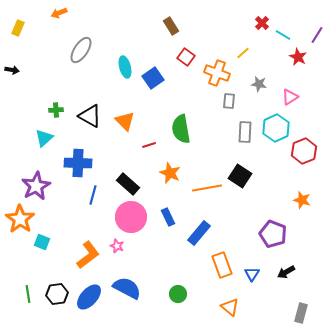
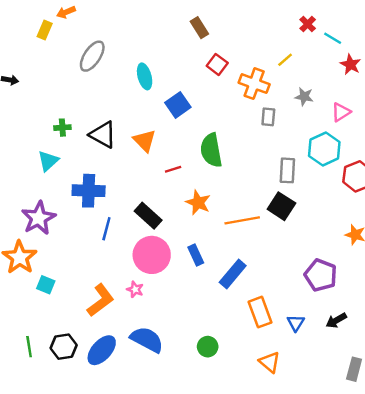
yellow rectangle: (18, 28) -> (45, 30), moved
blue square: (153, 78) -> (178, 105), moved
gray rectangle: (245, 132) -> (287, 170), moved

